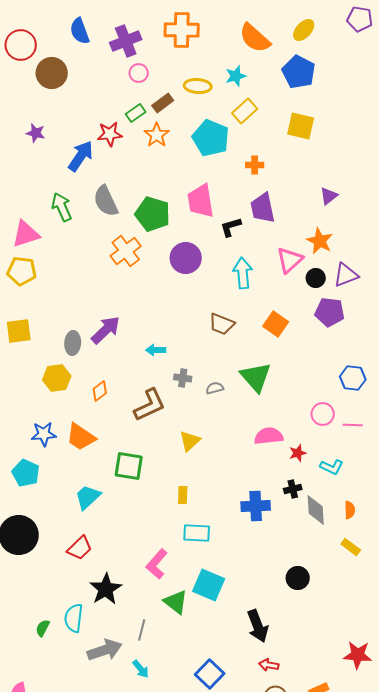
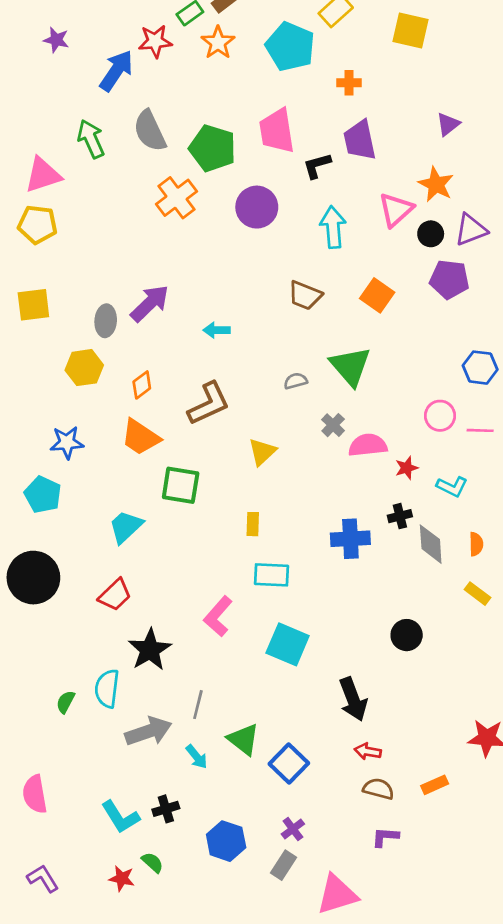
gray cross: (183, 378) -> (333, 425), moved, turned 36
orange trapezoid: (81, 437) -> (140, 437), moved
green triangle: (176, 602) -> (243, 739), moved

